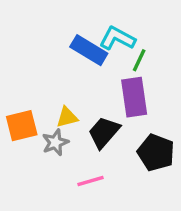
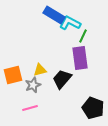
blue rectangle: (89, 50) -> (54, 15), moved
black pentagon: (156, 152) -> (93, 108), moved
pink line: (90, 181) -> (30, 108), moved

